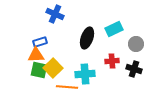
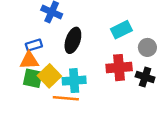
black ellipse: (87, 38) -> (73, 40), moved
red cross: (112, 61) -> (119, 68), size x1.5
cyan cross: (85, 74) -> (74, 81), moved

